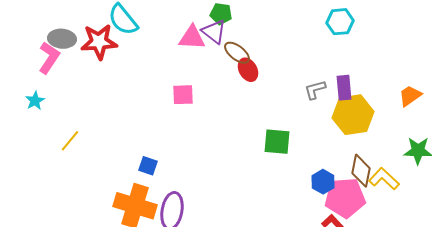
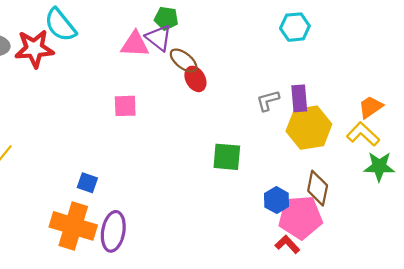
yellow L-shape: (384, 179) -> (363, 134), moved

